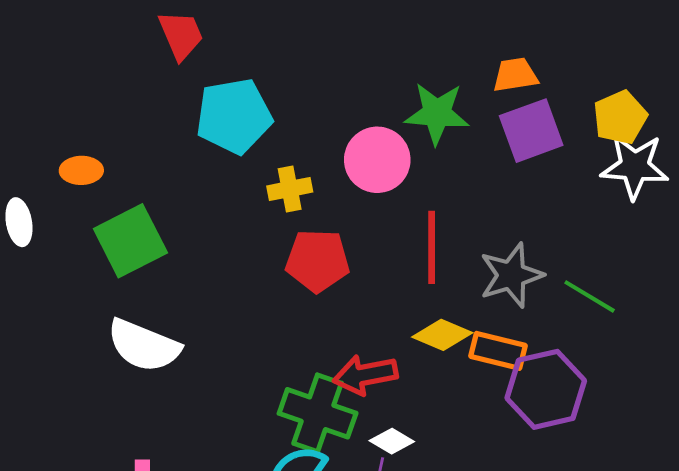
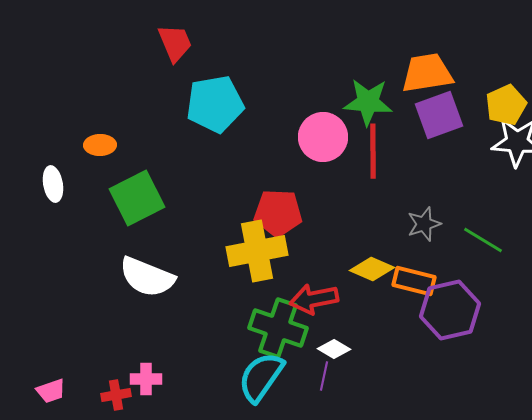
orange trapezoid: (515, 75) -> (427, 73), size x1.5
yellow cross: (290, 189) -> (257, 251), moved, size x1.8
red line: (432, 247) -> (373, 151), moved
gray star: (511, 275) -> (424, 224), size x0.7

